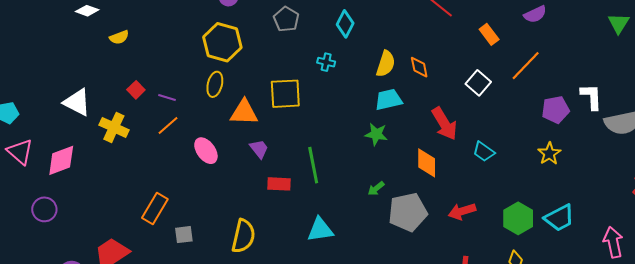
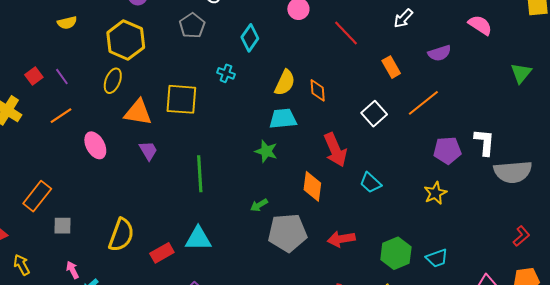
yellow semicircle: (119, 37) -> (67, 23), moved
purple line: (167, 98) -> (62, 77), moved, turned 30
red rectangle: (279, 184) -> (162, 253), moved, turned -40
cyan trapezoid: (559, 218) -> (437, 258), size x0.7

